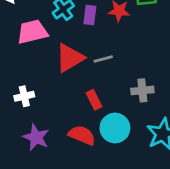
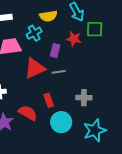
purple rectangle: (90, 15) -> (55, 51), moved
red semicircle: (82, 135) -> (28, 113), moved

